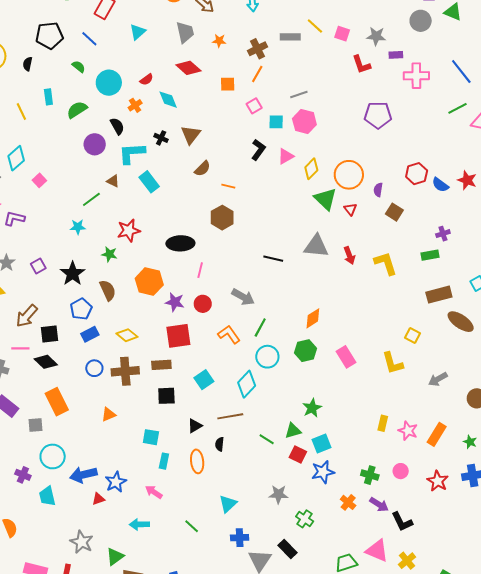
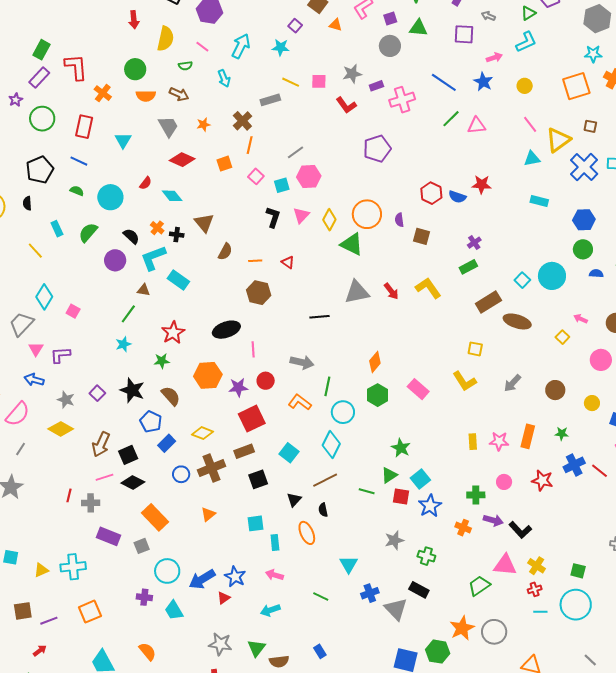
orange cross: (135, 105) -> (157, 228), moved
red triangle: (350, 209) -> (288, 262), moved

